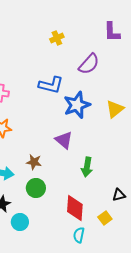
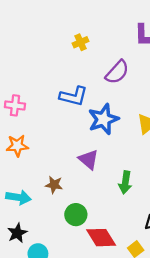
green arrow: (87, 167) -> (125, 182), moved
green circle: (36, 188) -> (76, 215), moved
red diamond: (75, 208) -> (101, 238), turned -36

